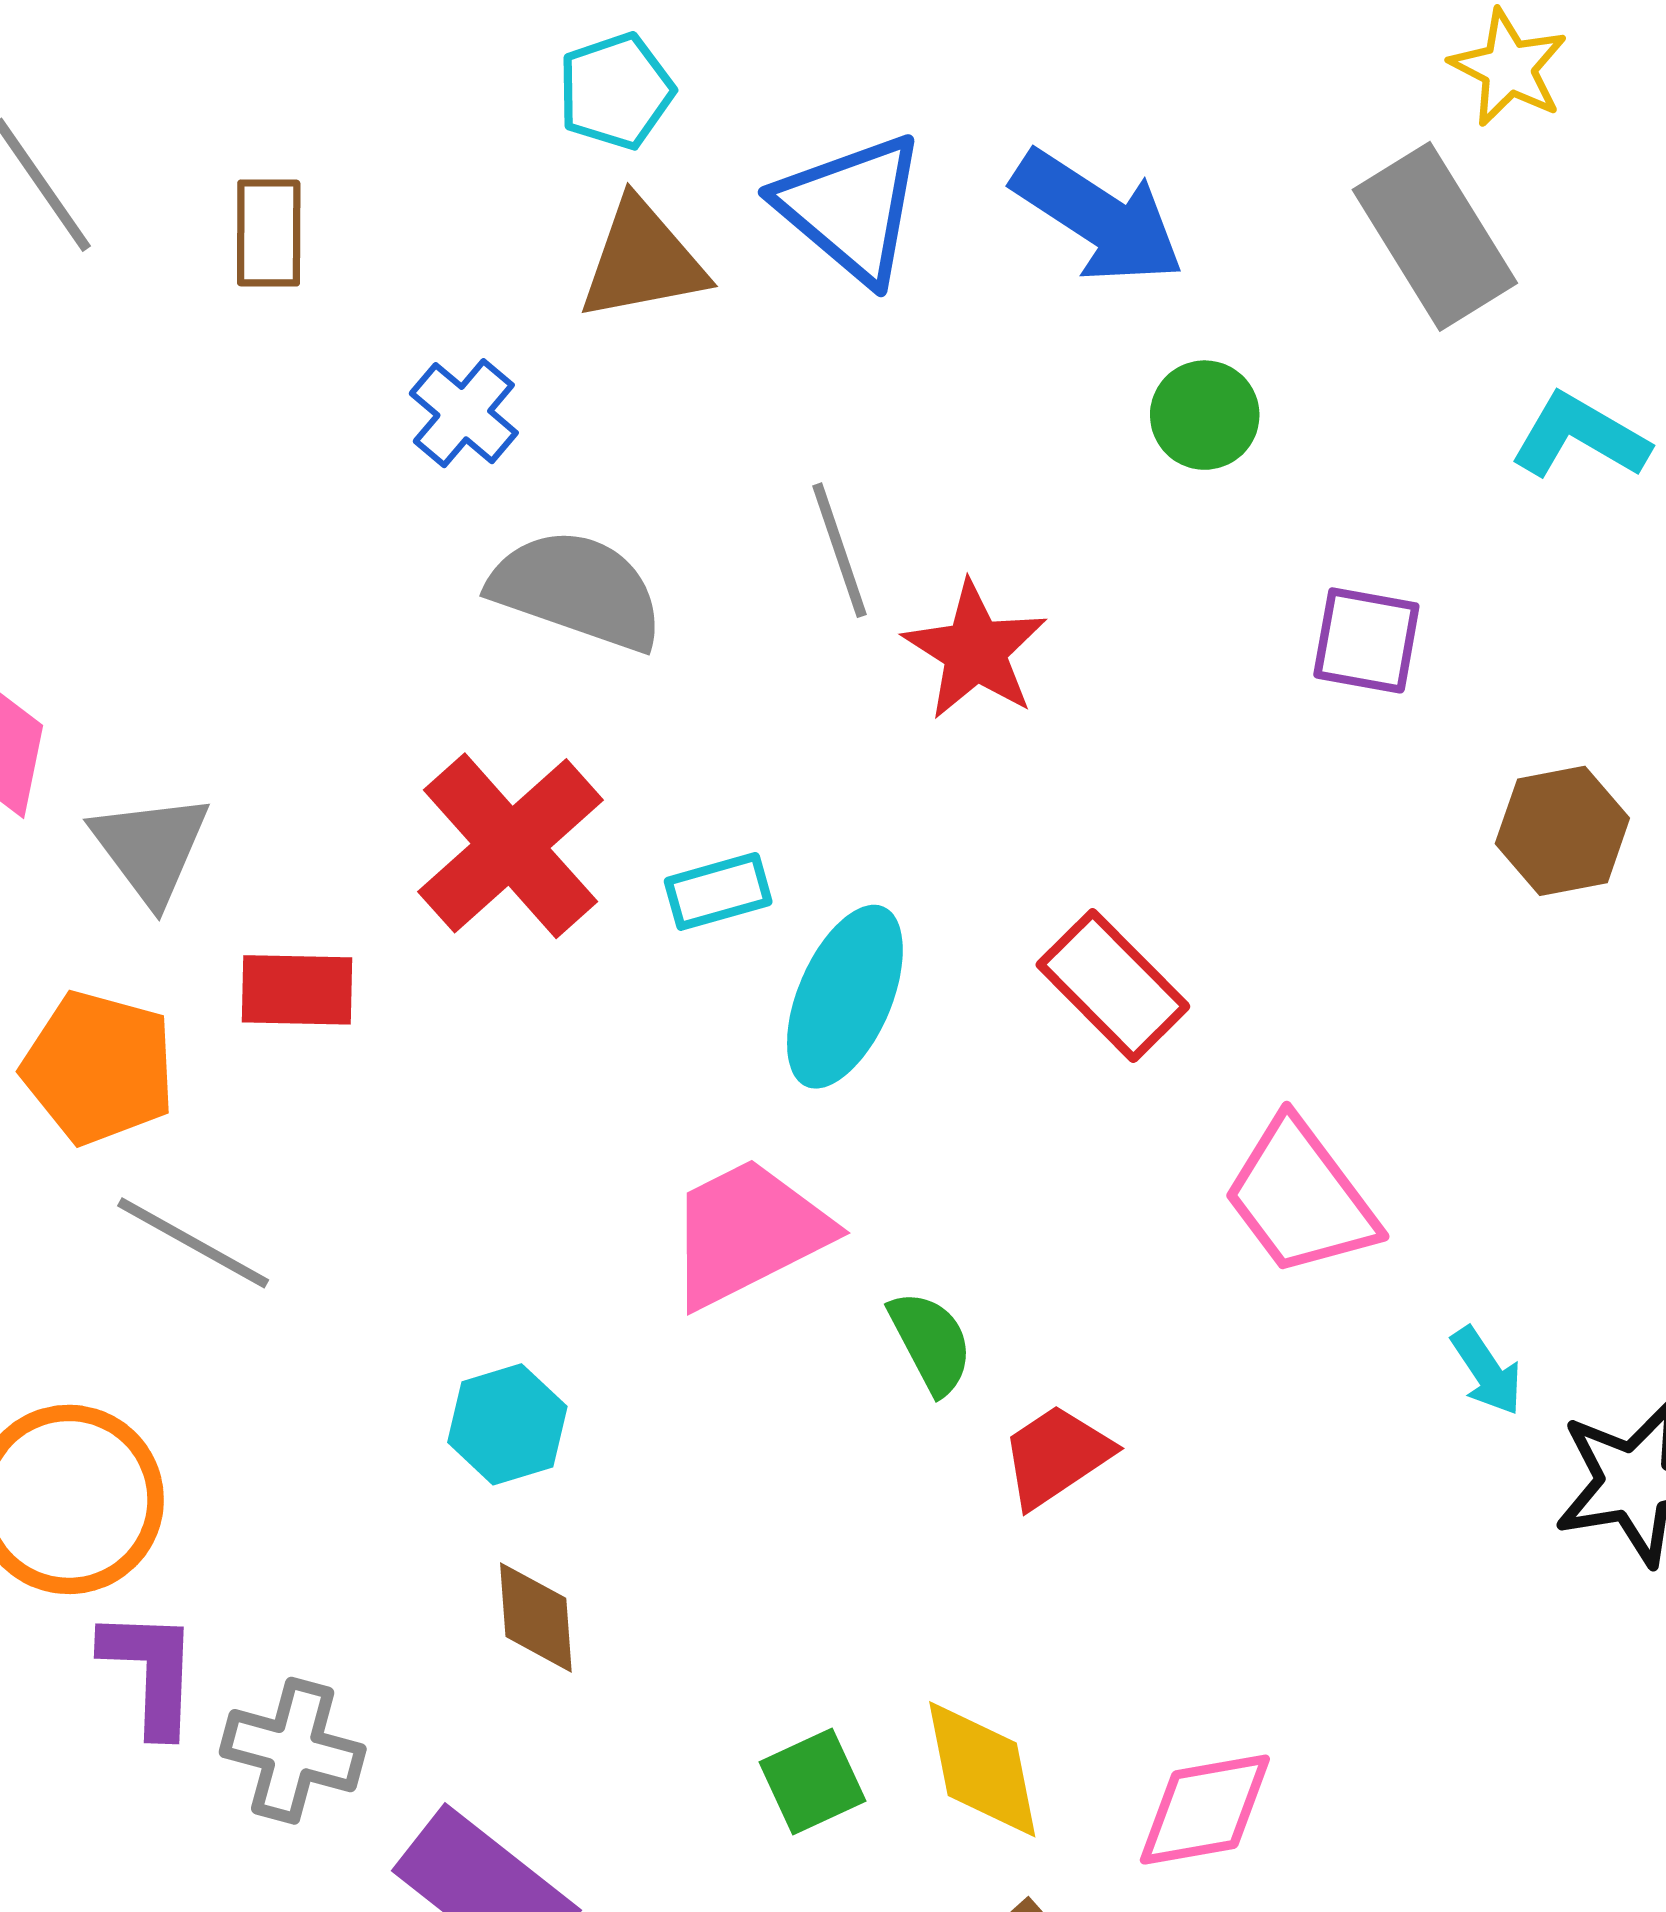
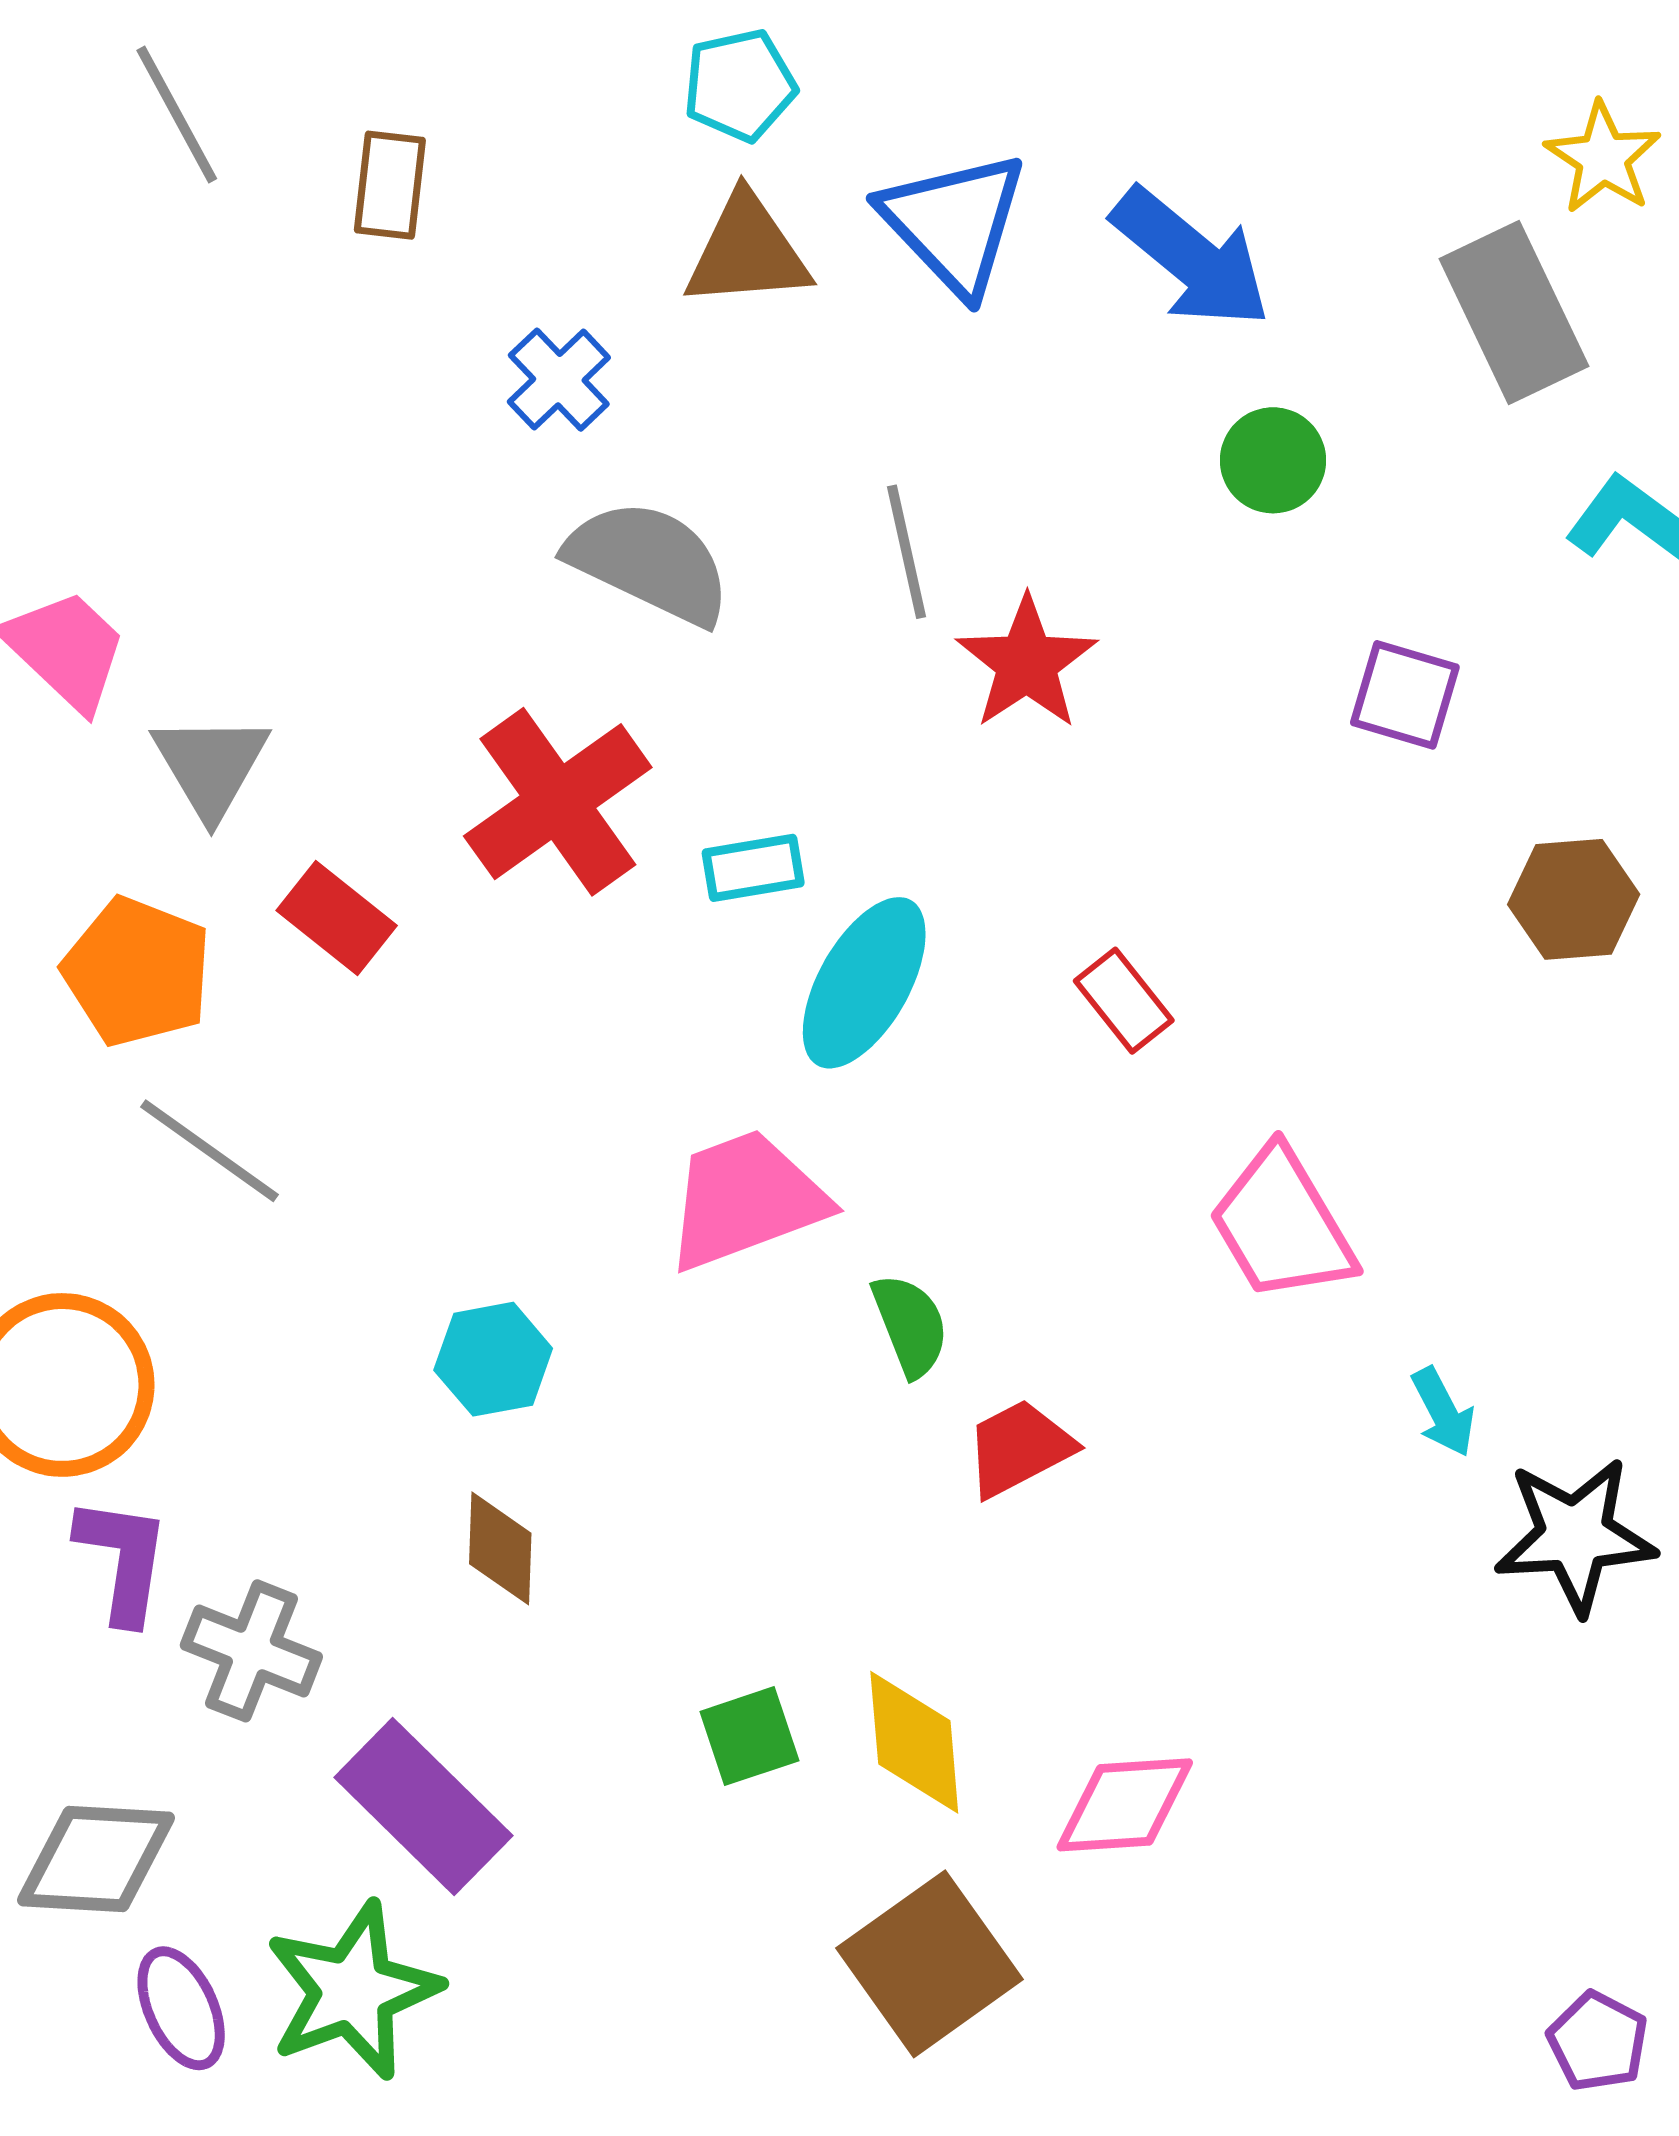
red rectangle: (1113, 986) -> (1124, 1001), size x0.7
red rectangle: (297, 990) -> (337, 918), turned 31

